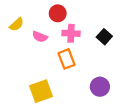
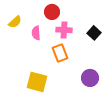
pink semicircle: (40, 37) -> (36, 33), turned 64
yellow square: (41, 91) -> (37, 82), turned 35

